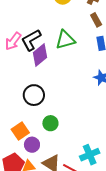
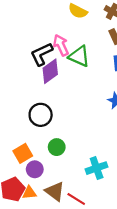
green triangle: (65, 40) -> (79, 56), turned 35
pink arrow: (13, 41) -> (61, 45), moved, turned 114
cyan cross: (90, 155) -> (97, 168), moved

